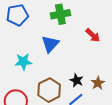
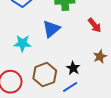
brown star: (98, 83) -> (100, 57), moved

